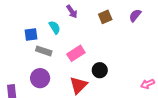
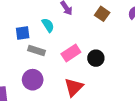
brown square: (105, 17) -> (102, 14), turned -32
black circle: (100, 70) -> (96, 58), moved

